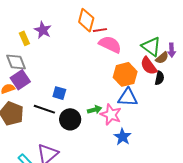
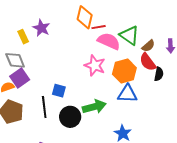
green triangle: (151, 47) -> (129, 35), moved
brown semicircle: (162, 58) -> (148, 46), moved
black line: (44, 109) -> (44, 107), turned 65
green arrow: (95, 110) -> (94, 107), size x1.6
pink star: (111, 115) -> (95, 65), moved

